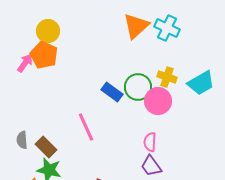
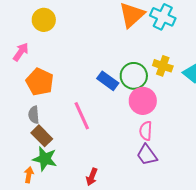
orange pentagon: (44, 55) -> (40, 82), moved
pink circle: (158, 101) -> (143, 101), moved
gray semicircle: (22, 140) -> (34, 115), moved

